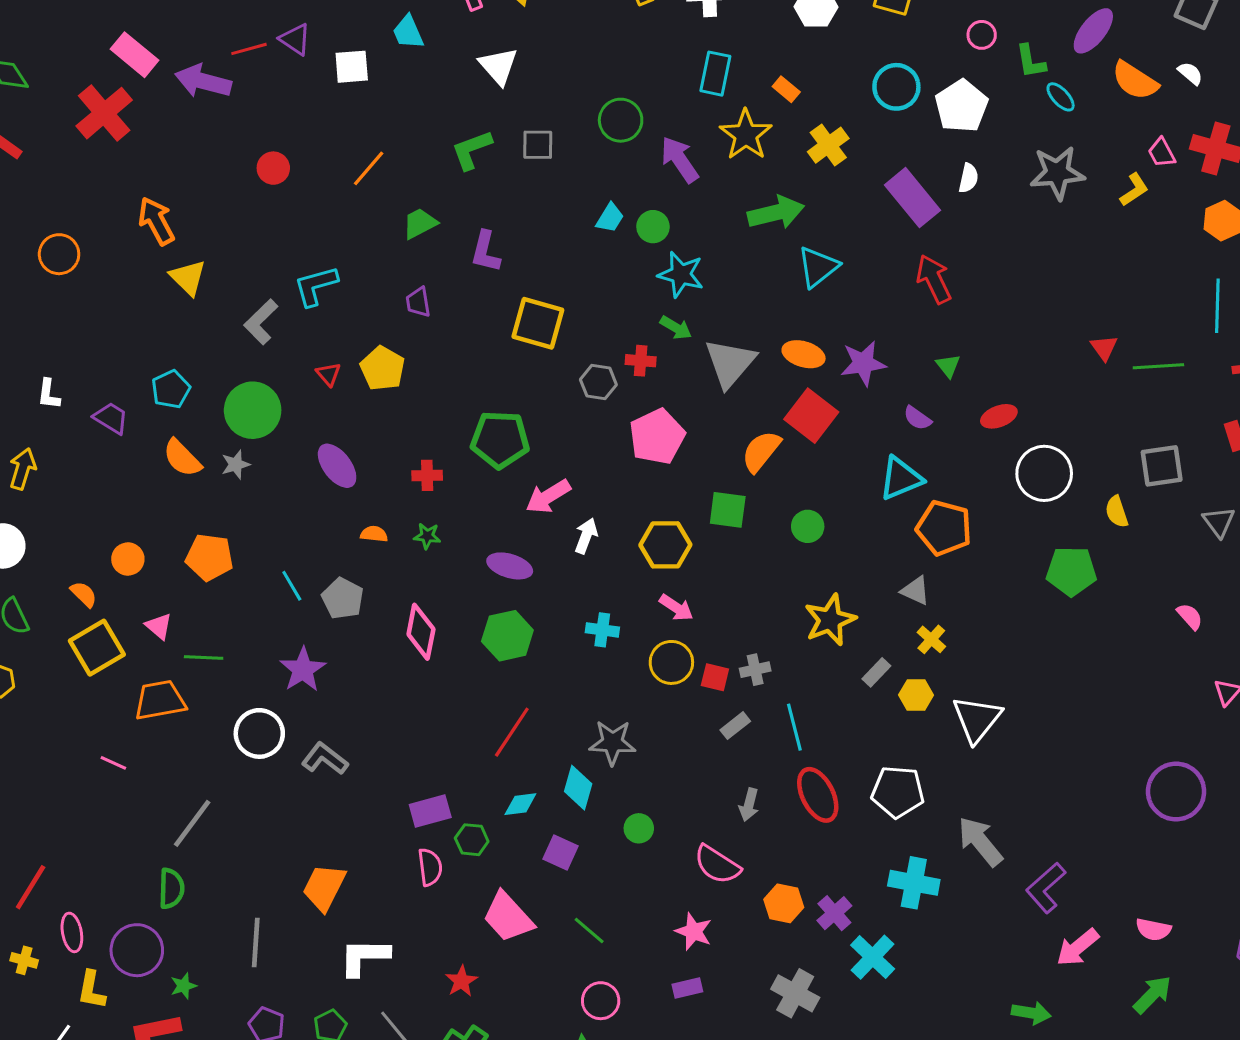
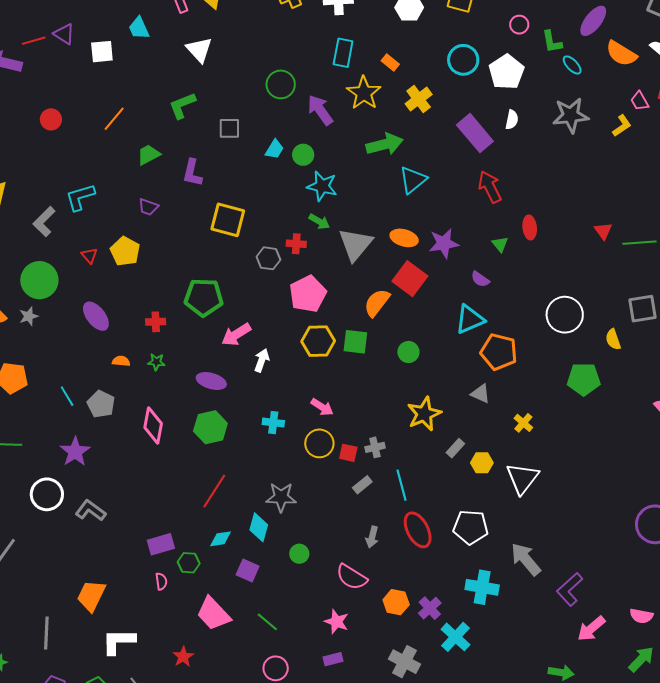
gray square: (538, 145) -> (229, 128), moved
purple trapezoid: (418, 302) -> (148, 207), turned -60
red ellipse: (999, 416) -> (530, 227), moved, turned -75
yellow hexagon: (665, 545) -> (318, 341), moved
yellow cross: (931, 639) -> (523, 423), moved
pink semicircle: (430, 867) -> (161, 581), size x0.7

